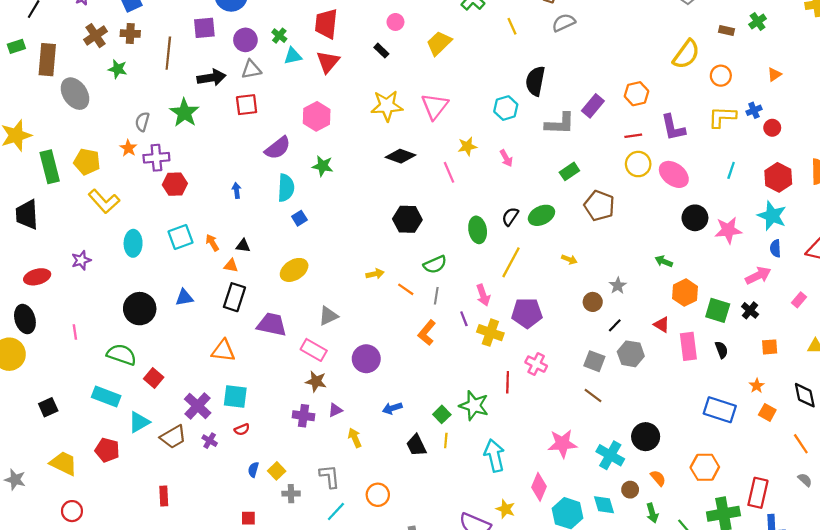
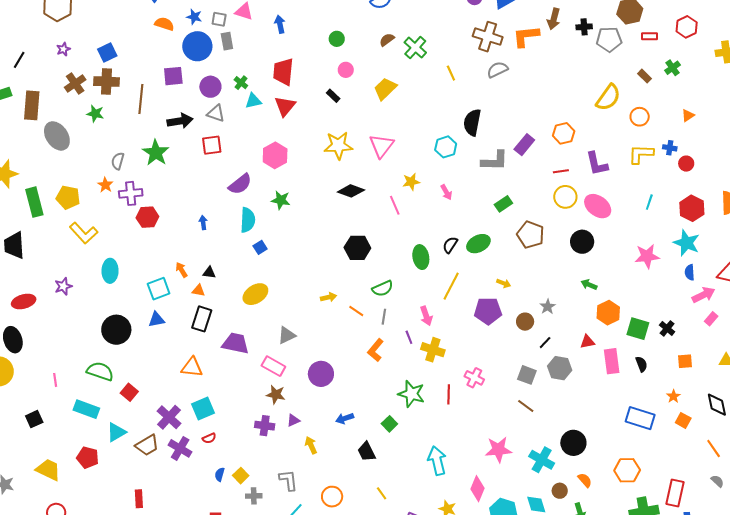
brown rectangle: (727, 31) -> (645, 76), turned 32
brown cross: (130, 34) -> (106, 82), size x1.4
gray triangle: (251, 69) -> (216, 113), turned 30
blue cross: (754, 110) -> (670, 148), turned 32
black circle: (695, 218) -> (582, 242), moved
cyan square: (180, 237) -> (159, 289), moved
pink arrow: (758, 276) -> (704, 295), moved
purple pentagon: (527, 313) -> (488, 311), moved
red triangle: (662, 325) -> (587, 342), turned -42
pink line: (75, 332) -> (55, 380), moved
cyan square: (235, 396) -> (203, 409), turned -30
green star: (474, 406) -> (411, 394), moved
purple cross: (210, 441) -> (180, 448), size x1.6
yellow line: (446, 441) -> (382, 493), moved, turned -40

